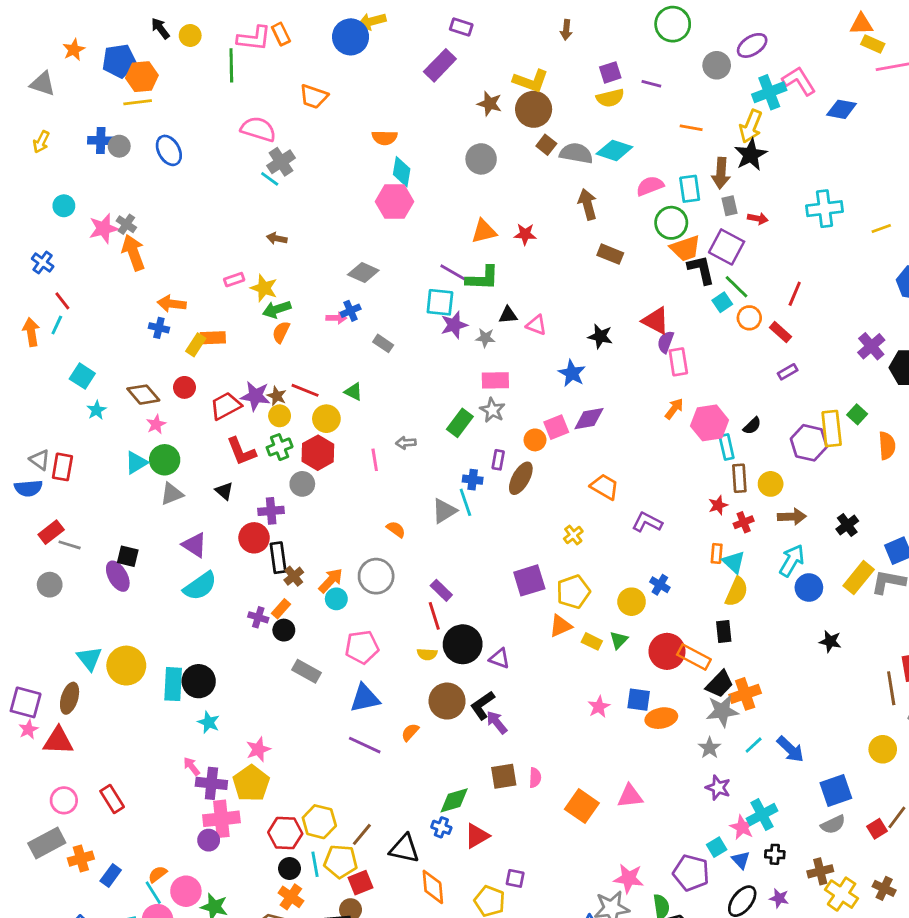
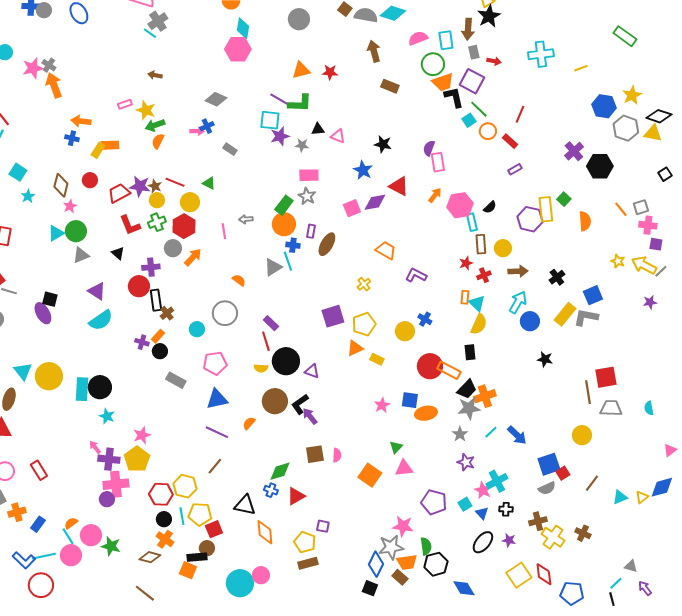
red triangle: (656, 321) -> (399, 186), moved
brown diamond: (143, 395) -> (61, 185), turned 55
orange circle: (535, 440) -> (284, 224), moved, size x1.5
orange arrow: (331, 580) -> (193, 257), moved
green triangle: (619, 640) -> (396, 447), moved
red square: (877, 829) -> (563, 473), moved
brown line: (362, 834) -> (215, 466), moved
purple pentagon: (691, 873) -> (434, 502), moved

